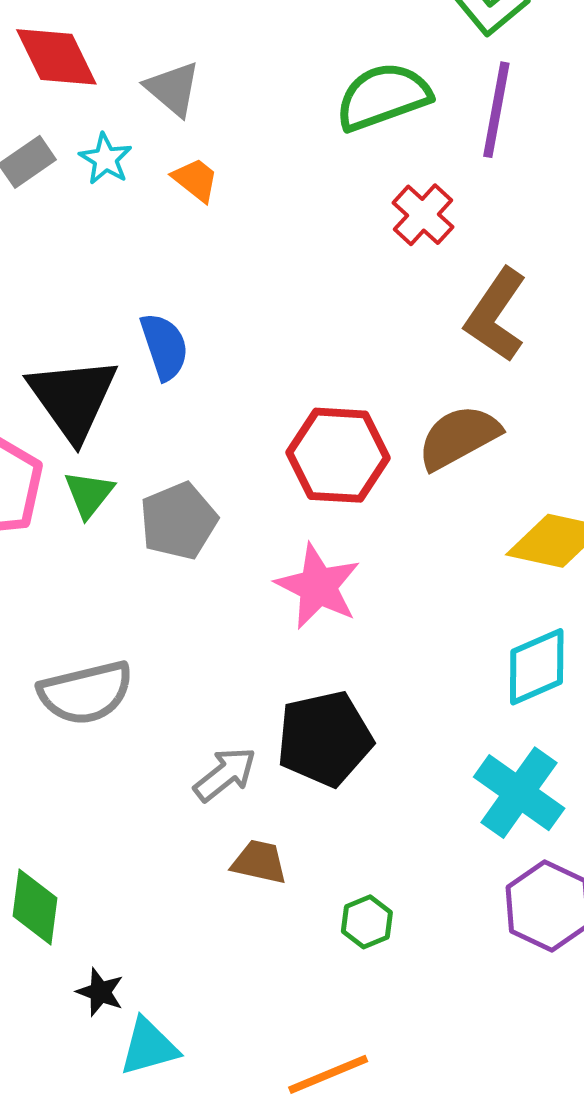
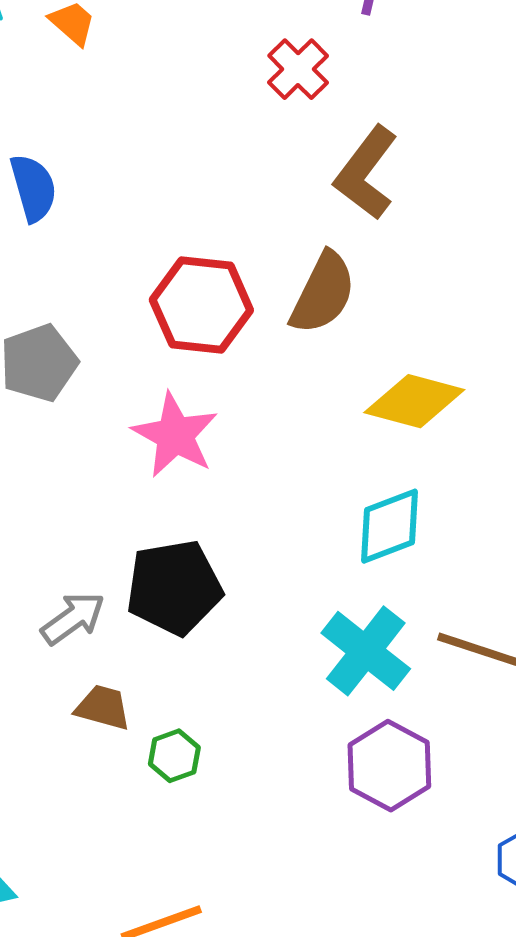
brown semicircle: (459, 437) -> (323, 293), turned 142
green hexagon: (367, 922) -> (174, 756), moved

